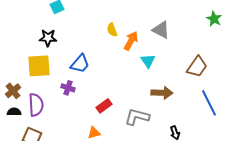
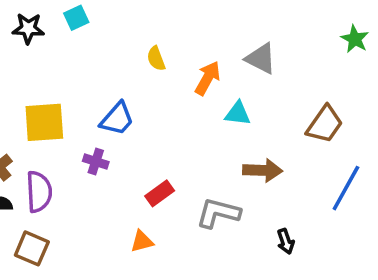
yellow semicircle: (112, 30) -> (156, 59), moved
black star: (48, 38) -> (28, 28), moved
cyan triangle: (148, 61) -> (238, 114), turned -49
blue line: (209, 103) -> (346, 188), turned 56

